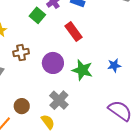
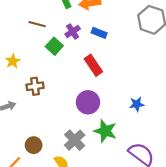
purple circle: (53, 63) -> (88, 102), moved
green star: (82, 70) -> (105, 131), moved

